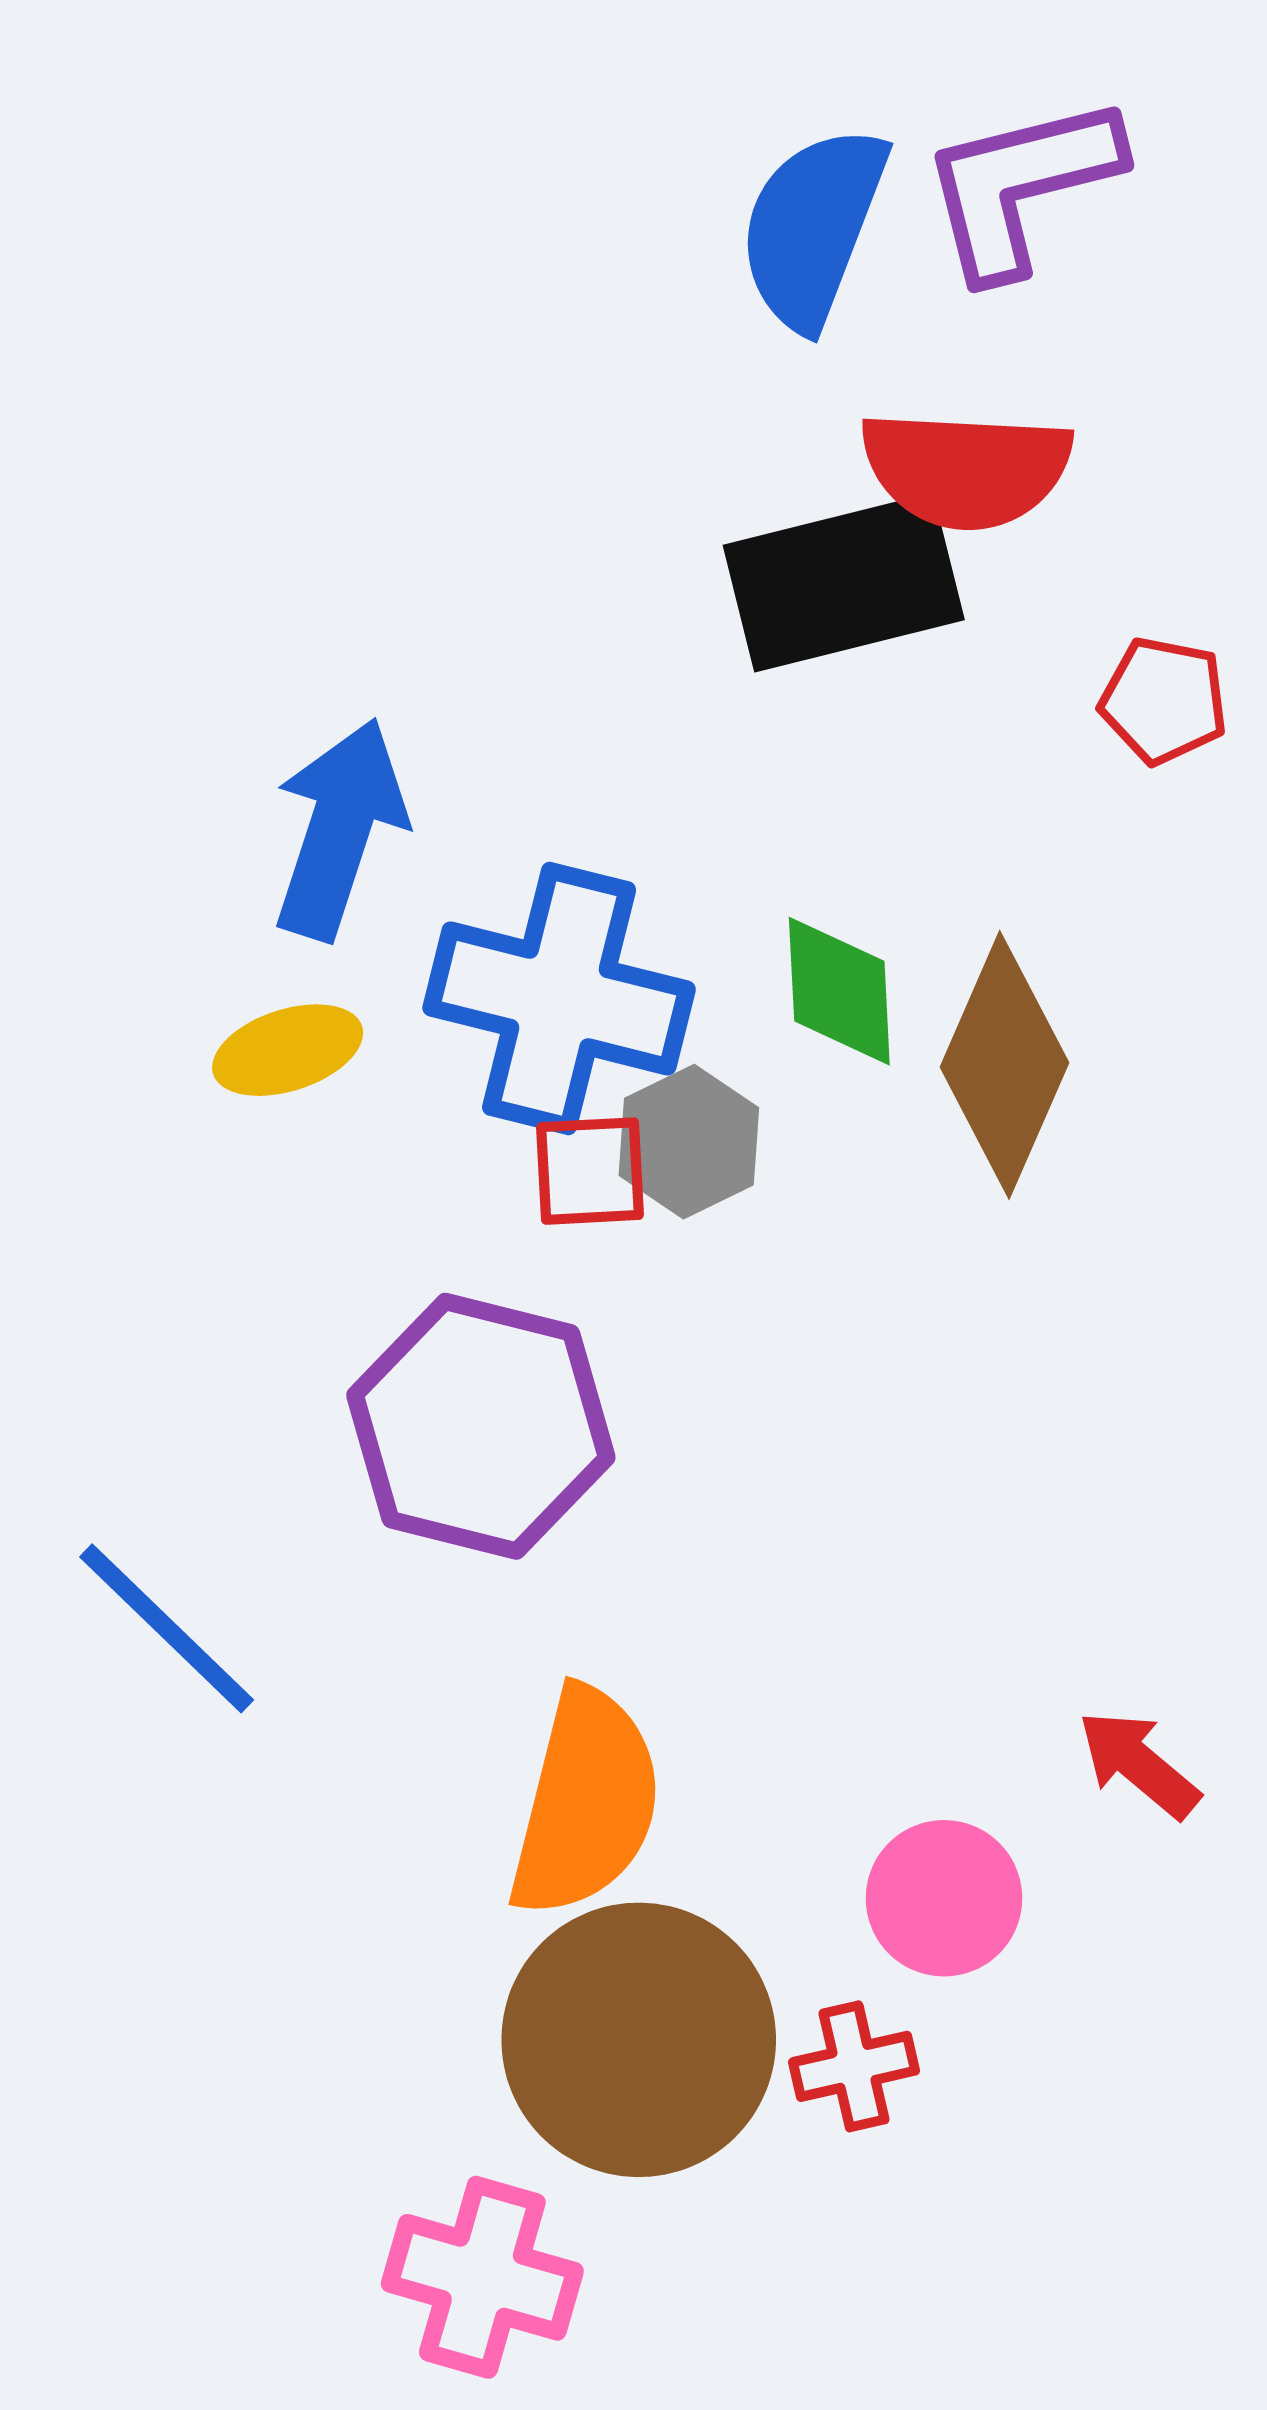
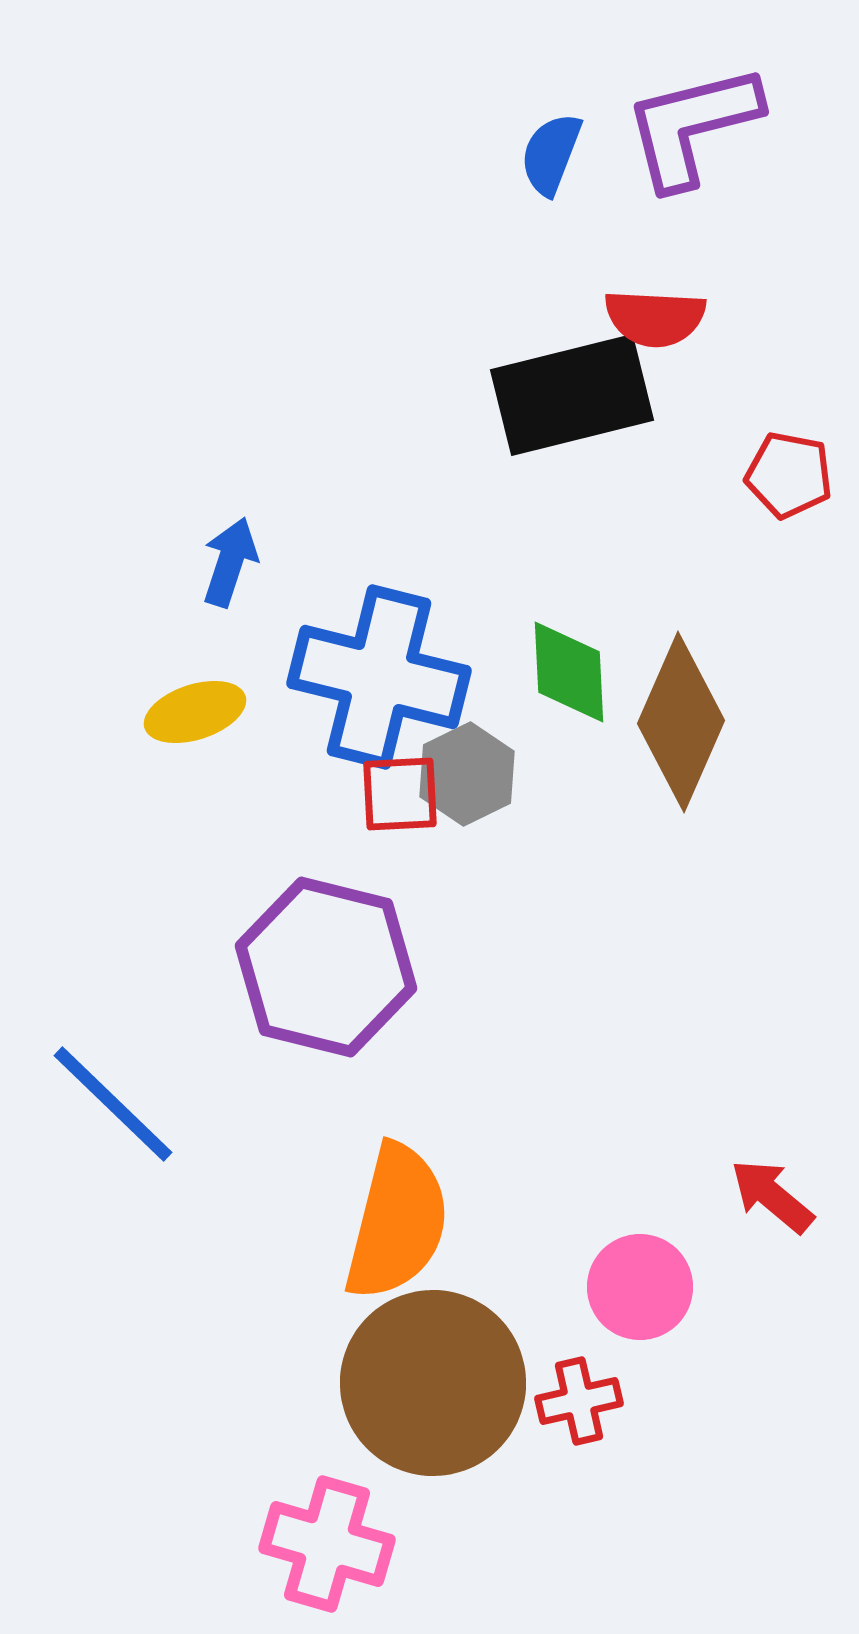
blue semicircle: (813, 227) -> (551, 154), size x0.6
red semicircle: (966, 469) -> (655, 318), size x0.7
blue arrow: (339, 829) -> (230, 562), size x0.6

